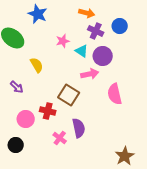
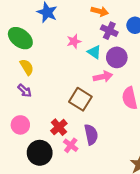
yellow semicircle: (37, 65) -> (27, 67), moved
red cross: (48, 111) -> (59, 127), moved, turned 35
pink circle: (26, 119) -> (20, 125), moved
black circle: (16, 145) -> (40, 153), moved, size x1.5

